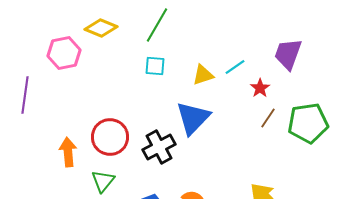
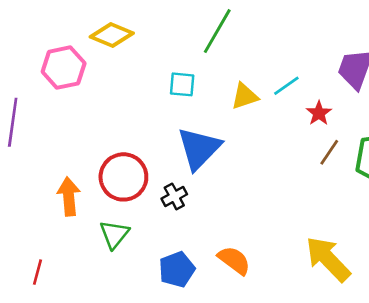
green line: (157, 25) -> (217, 31), moved
blue triangle: (193, 118) -> (199, 148), moved
black cross: (159, 147) -> (174, 196), moved, size x0.6

